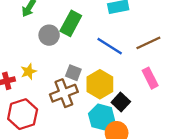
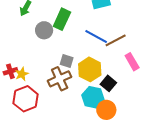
brown line: (148, 43) -> (116, 40), moved
yellow star: (29, 71) -> (22, 74), moved

